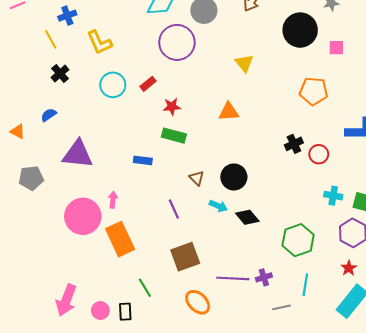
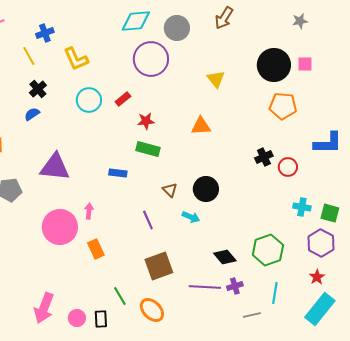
black circle: (300, 30) -> (274, 65), moved
blue semicircle: (49, 115) -> (32, 114), moved
black diamond: (247, 217) -> (225, 257), moved
orange rectangle: (120, 239) -> (96, 249), size x0.6
orange ellipse: (198, 302) -> (152, 310), moved

